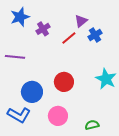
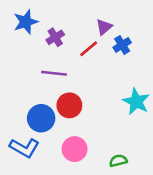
purple line: (15, 57) -> (54, 73), moved
red circle: (64, 82) -> (69, 105), moved

